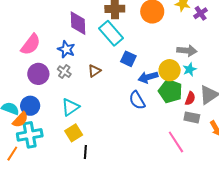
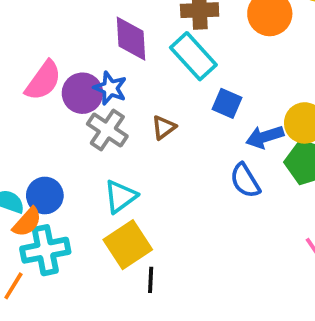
gray cross: (64, 72) -> (107, 130), size x1.5
purple circle: (38, 74) -> (82, 93), moved
yellow square: (74, 133) -> (128, 245), size x1.4

